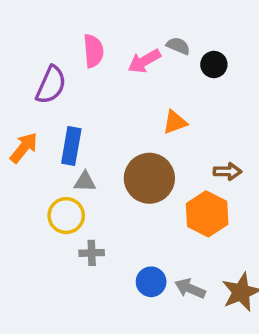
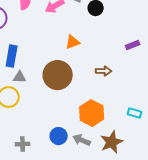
orange hexagon: (207, 214) -> (92, 113), moved
gray cross: (92, 253) -> (23, 144), moved

